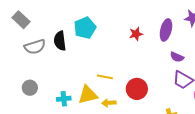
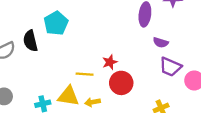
red star: (136, 34) -> (110, 62), moved
yellow triangle: (88, 95) -> (68, 96), turned 30

